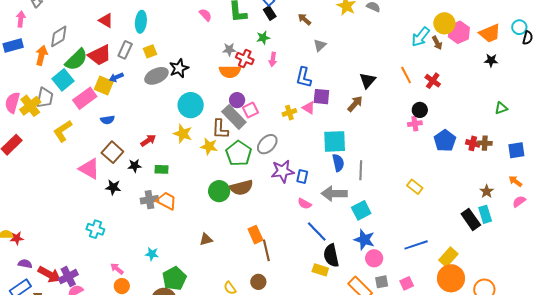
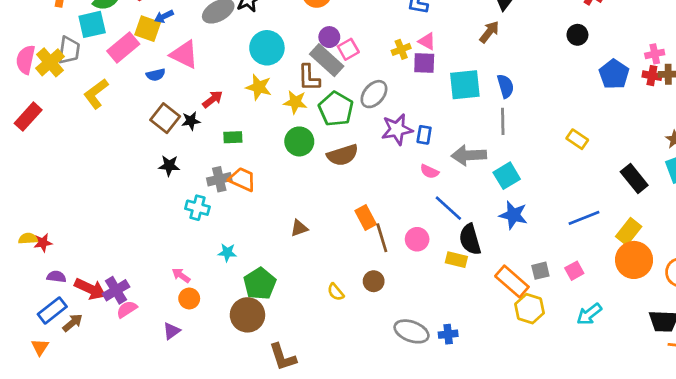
cyan square: (63, 80) -> (92, 24), turned 30
purple square: (321, 97) -> (424, 63), moved
pink cross: (415, 124) -> (655, 54), moved
blue semicircle: (338, 163) -> (505, 86), moved
black star: (135, 166) -> (191, 121), moved
pink triangle: (89, 169) -> (184, 54), moved
green circle: (219, 191) -> (299, 141), moved
black rectangle: (471, 219) -> (634, 179), moved
cyan cross: (95, 229) -> (197, 208), moved
pink circle: (374, 258) -> (417, 239), moved

